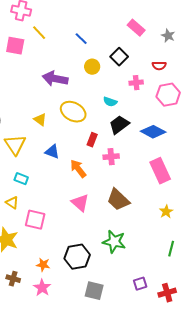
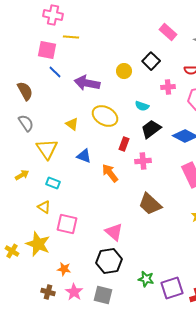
yellow line: (39, 33) -> (71, 37), turned -42
blue line: (81, 39) -> (55, 72), moved
pink triangle: (80, 203) -> (114, 232), moved
green star: (114, 242) -> (146, 279), moved, size x0.7
orange star: (43, 265) -> (64, 269), moved
brown cross: (13, 279) -> (48, 292), moved
purple square: (140, 284) -> (172, 288), size x1.6
gray square: (94, 291) -> (103, 295), moved

